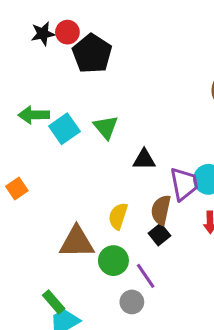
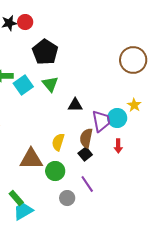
black pentagon: (92, 54) -> (45, 52), moved
purple line: (146, 276) -> (87, 184), moved

